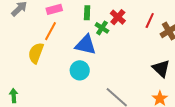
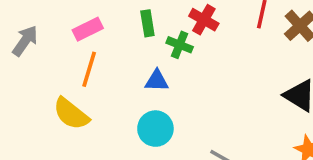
blue triangle: (86, 45) -> (157, 81), size x0.6
yellow semicircle: (36, 53) -> (71, 114), turned -60

